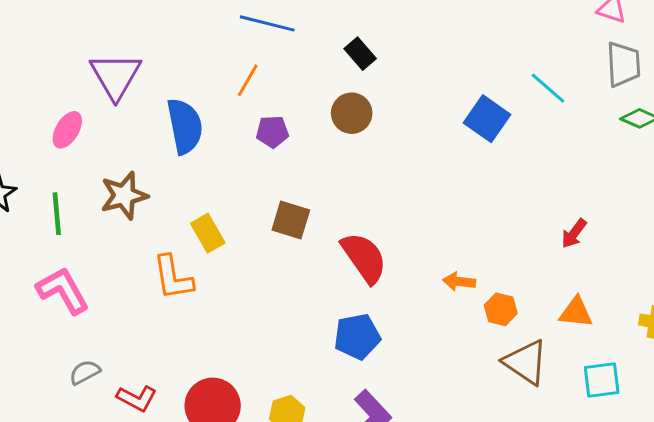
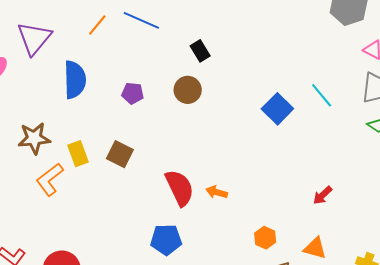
orange line: (248, 80) -> (97, 25), moved
brown star: (124, 196) -> (34, 138), moved
brown square: (291, 220) -> (120, 154), moved
orange L-shape: (173, 278) -> (50, 179), turned 52
orange arrow: (459, 282) -> (217, 192), moved

